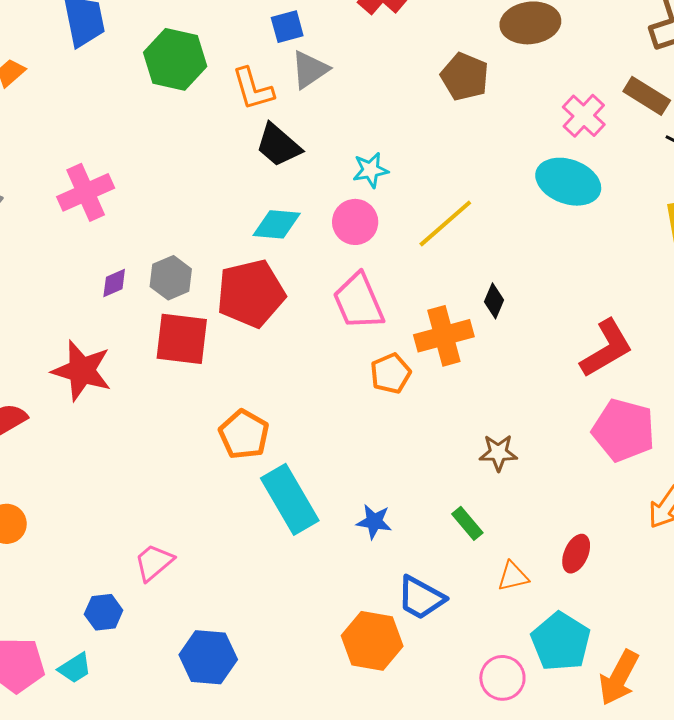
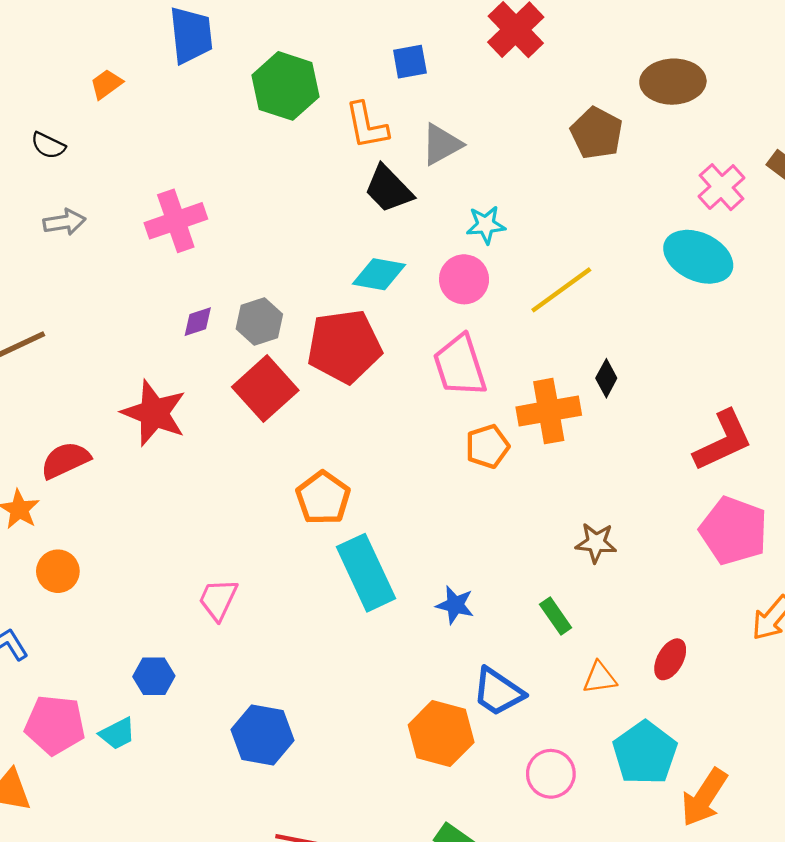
gray triangle: (310, 70) -> (442, 144), moved
red square: (182, 339) -> (265, 389), turned 36
pink trapezoid: (154, 562) -> (218, 599), moved, turned -30
pink circle: (502, 678) -> (551, 774), moved

